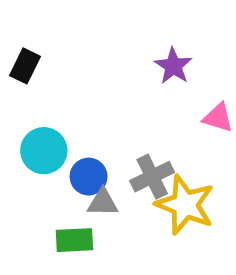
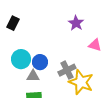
blue circle: (89, 177) -> (40, 62), moved
gray triangle: (103, 202) -> (33, 76), moved

